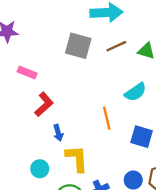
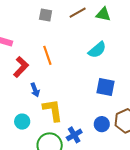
gray square: (78, 46) -> (46, 15), size x0.6
orange line: (107, 118) -> (47, 55), moved

